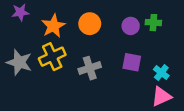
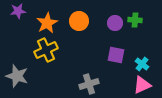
gray star: (19, 62) -> (17, 76), moved
gray cross: (90, 68) -> (89, 84), moved

